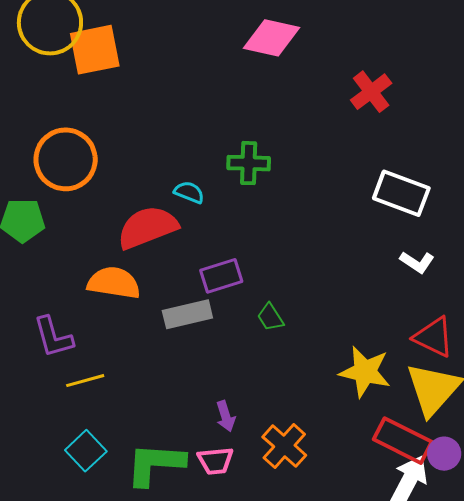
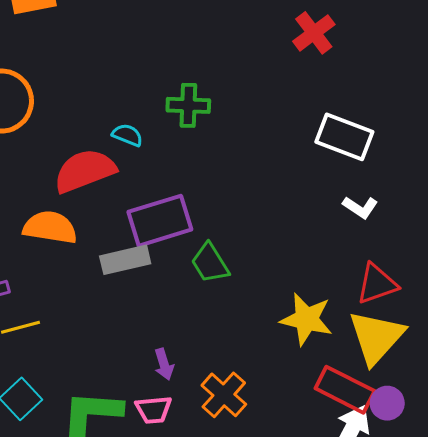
purple rectangle: (221, 276) -> (160, 221), size x1.5
green trapezoid: (270, 317) -> (210, 263), size x1.4
red triangle: (434, 337) -> (377, 284), turned -45

